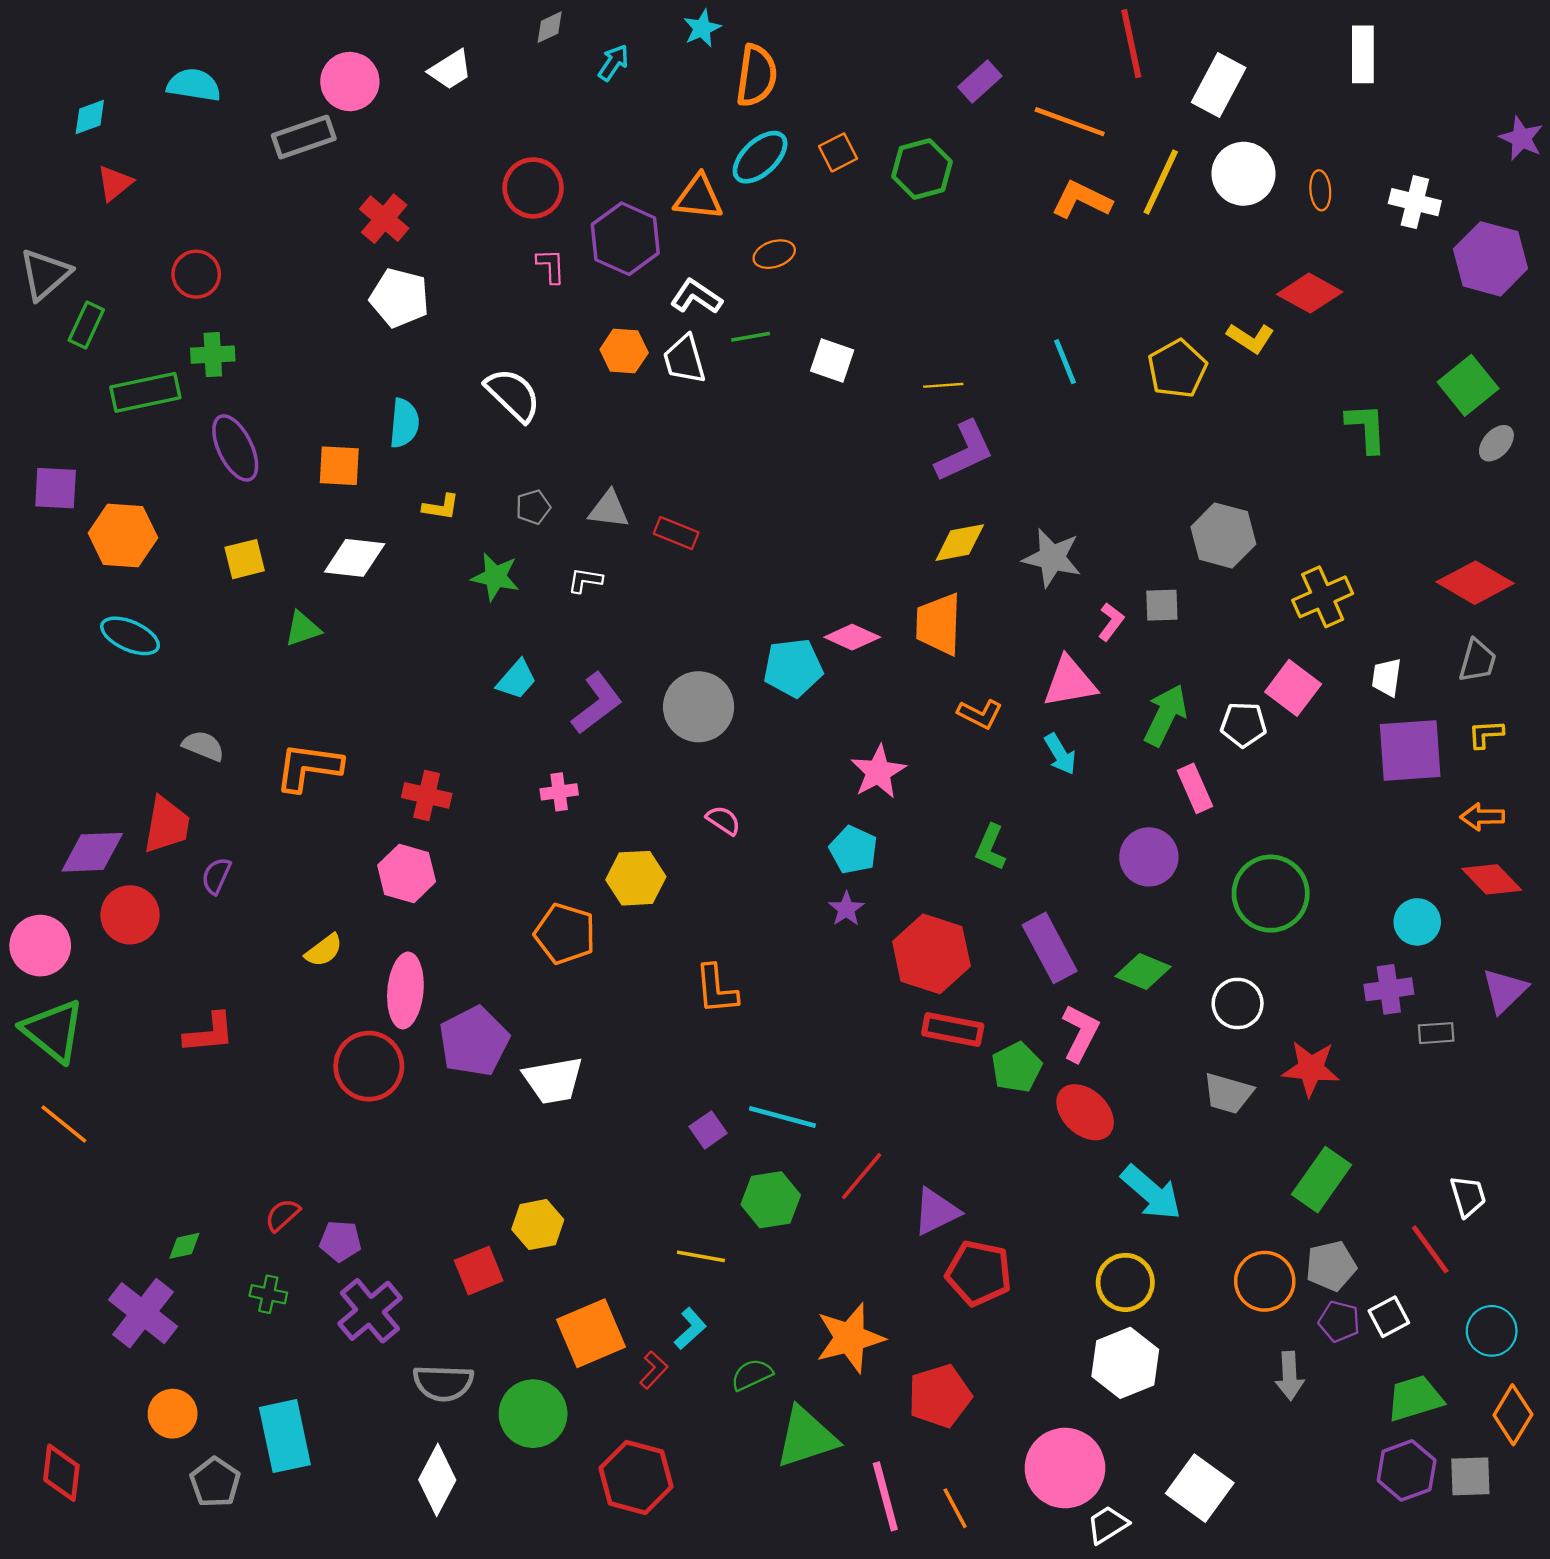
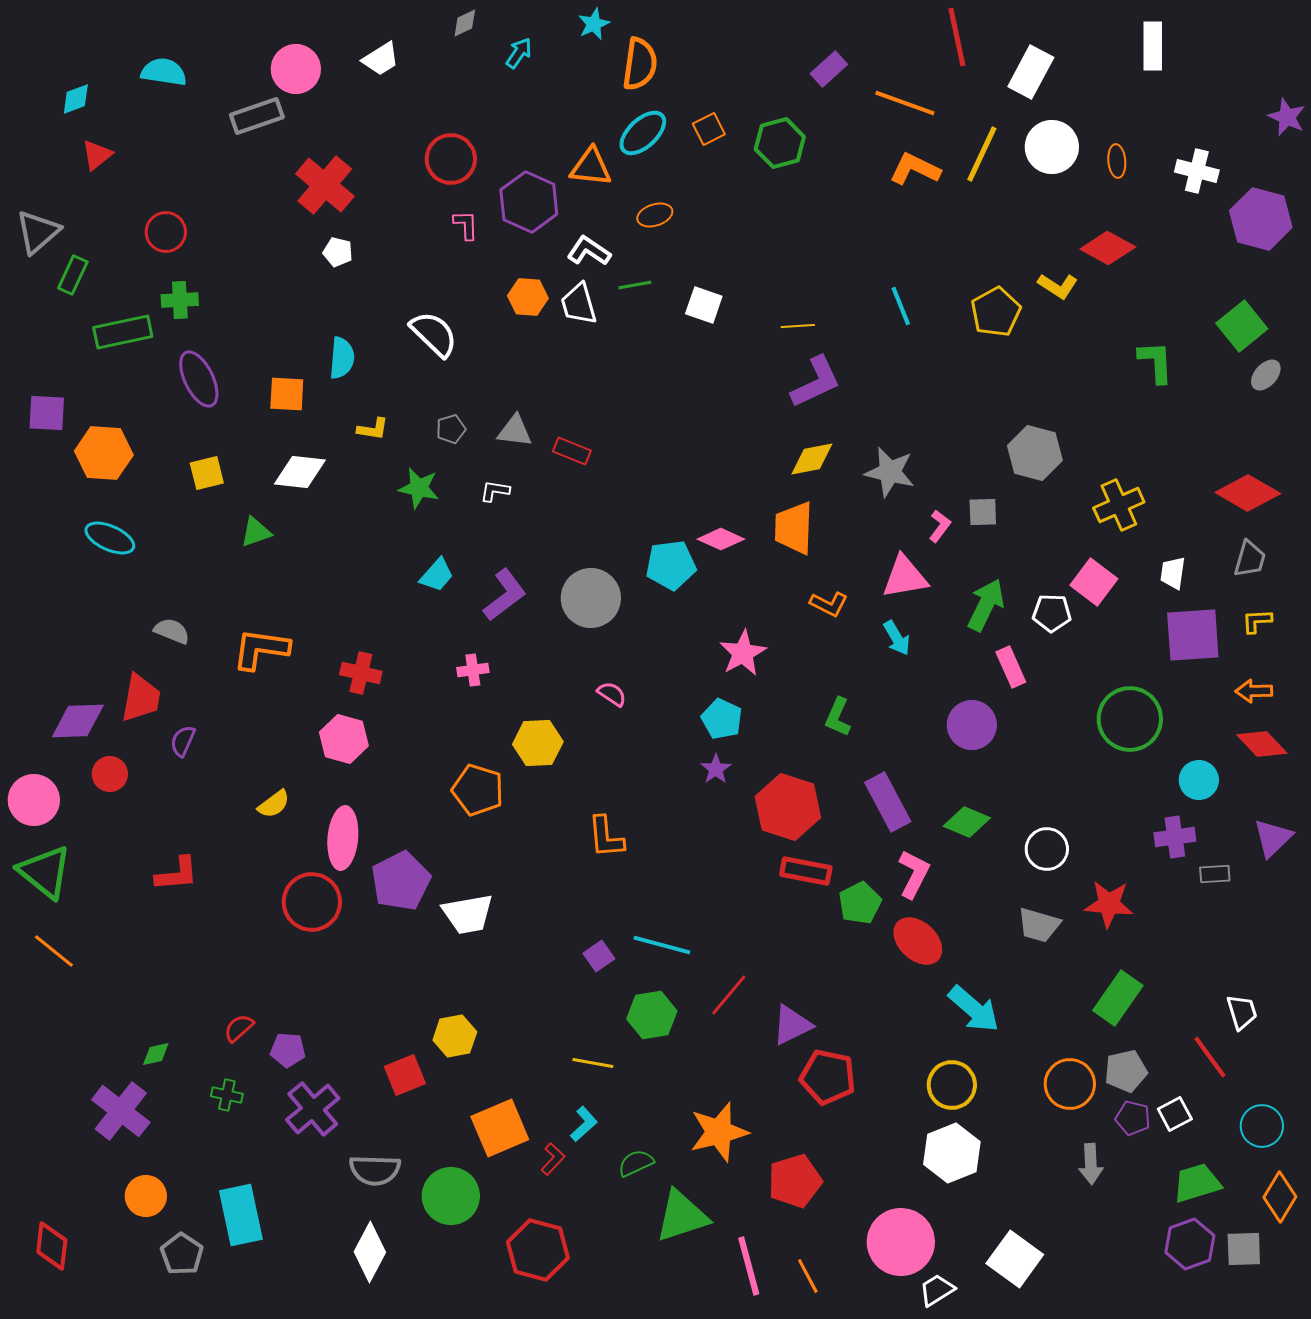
red cross: (384, 219) -> (325, 185), size x1.4
white pentagon: (400, 298) -> (338, 252), size x0.6
green circle: (1271, 894) -> (1130, 719), moved
red circle: (130, 915) -> (110, 774), size x0.7

